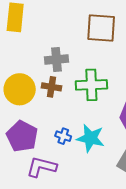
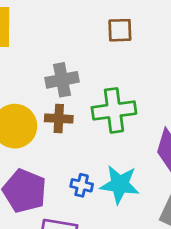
brown square: (101, 28) -> (120, 30), size x0.6

